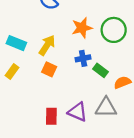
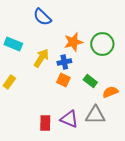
cyan rectangle: (16, 43) -> (13, 44), moved
blue cross: (83, 58) -> (64, 62), moved
orange square: (49, 69) -> (63, 80), moved

